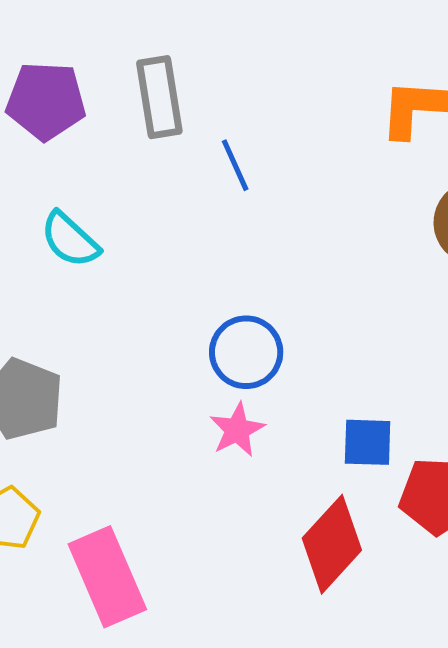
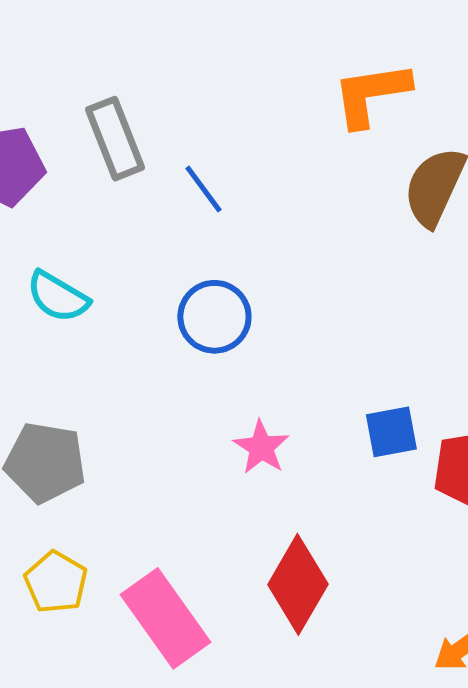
blue circle: (246, 352) -> (214, 317), moved
red diamond: (332, 544) -> (298, 584), moved

